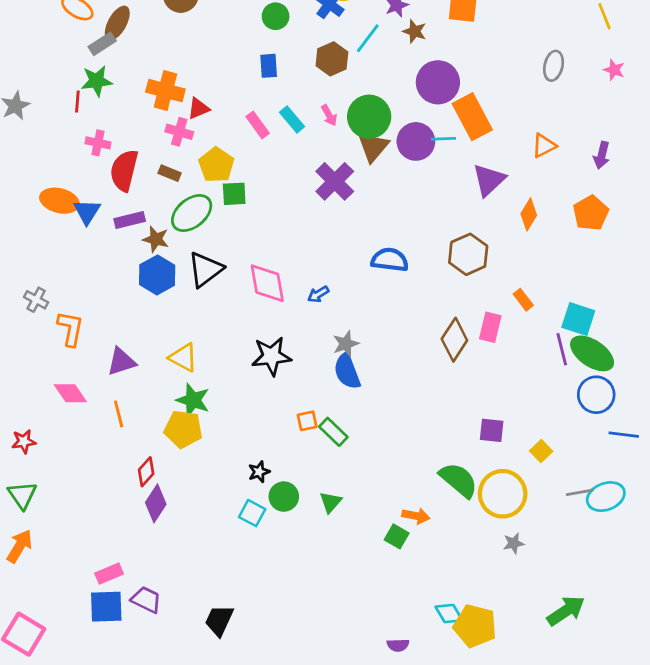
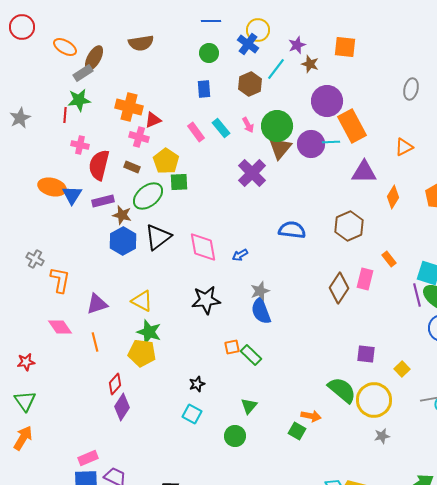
purple triangle: (489, 180) -> (364, 172), turned 44
green circle: (284, 497) -> (235, 436), moved

